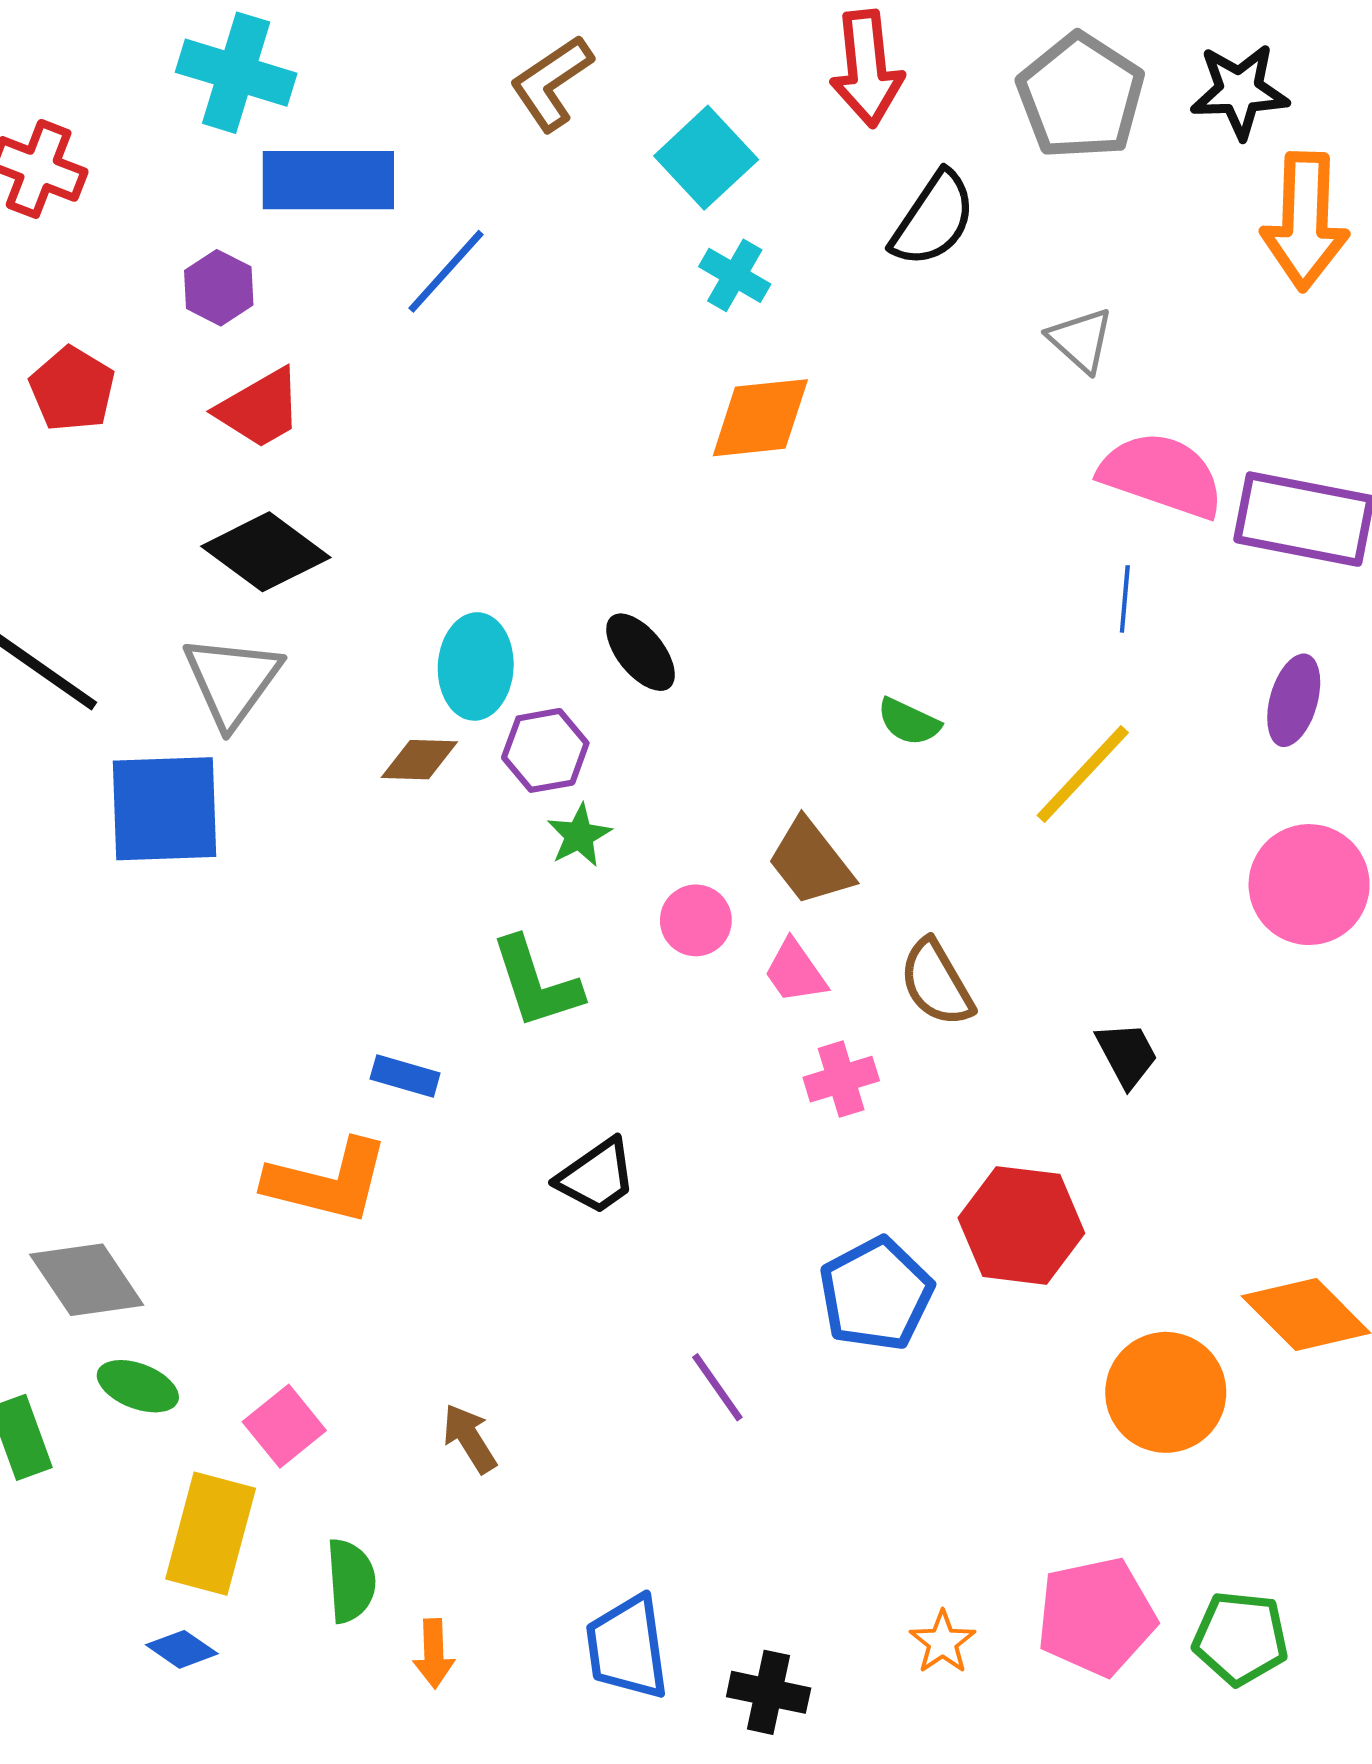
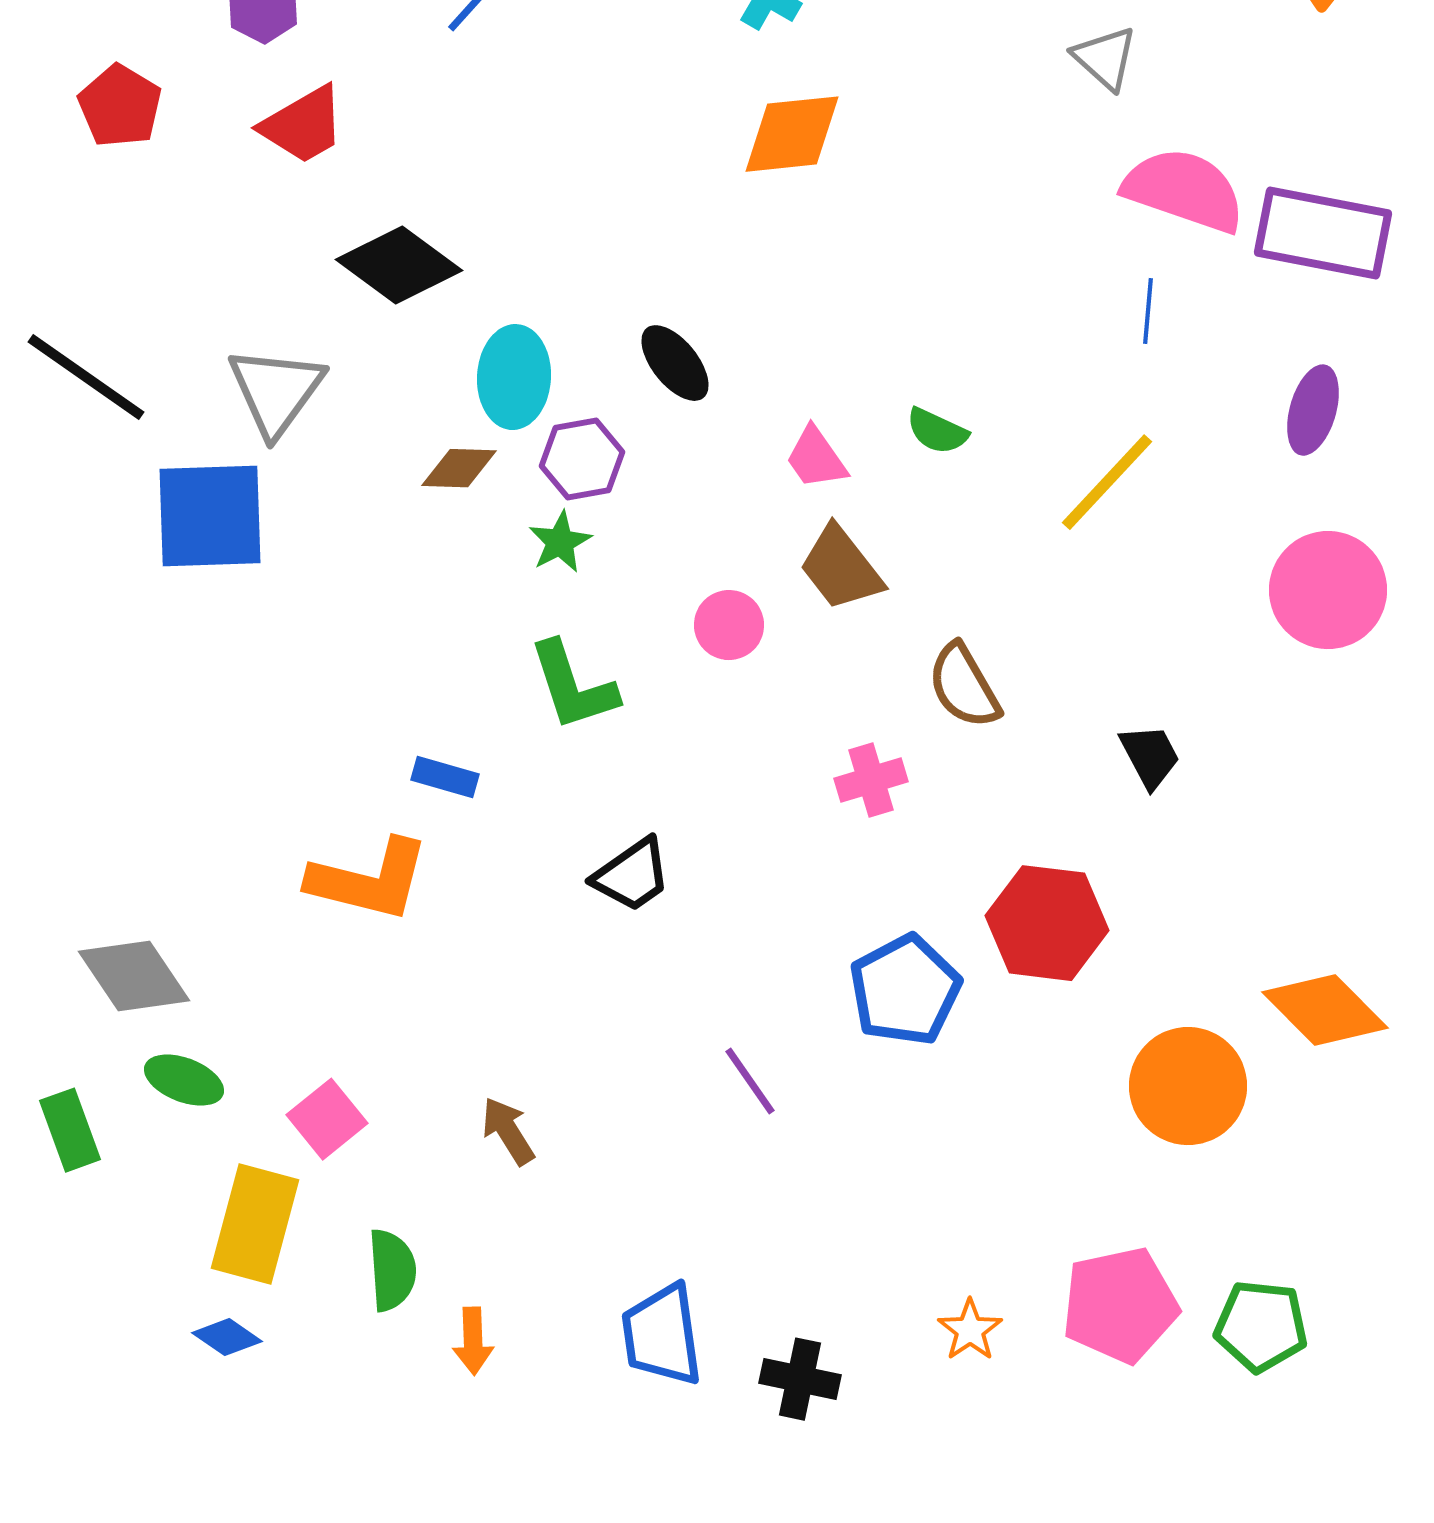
black diamond: (266, 552) -> (399, 265), moved
green star: (579, 835) -> (560, 542), moved
pink trapezoid: (795, 972) -> (816, 458), moved

